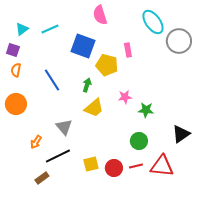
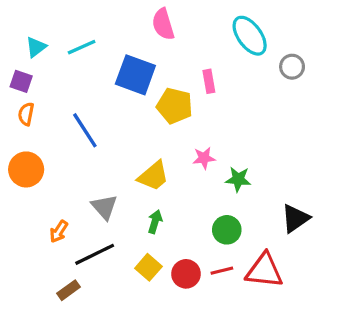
gray circle: (179, 41) -> (292, 67), size x0.6
green arrow: (87, 85) -> (155, 222), moved
yellow square: (91, 164) -> (148, 267), turned -35

